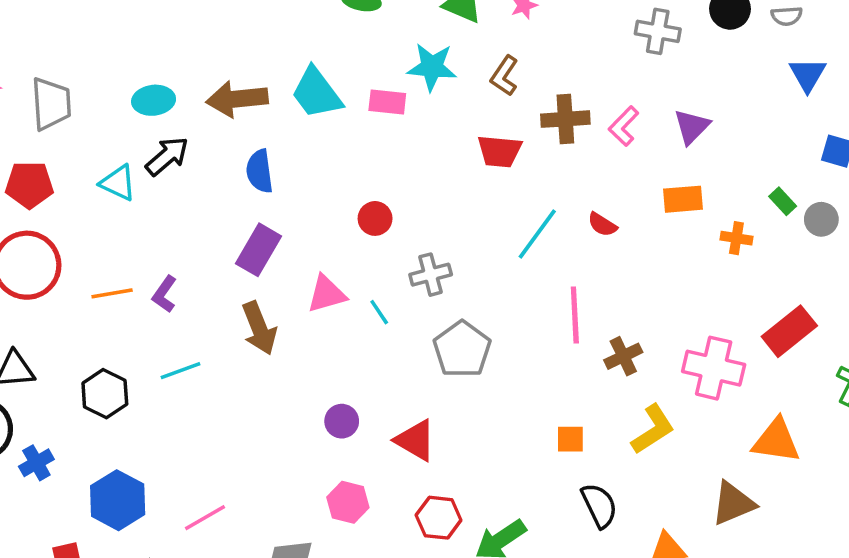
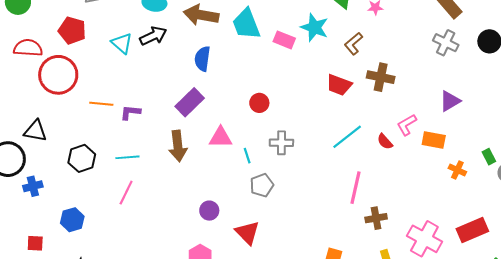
pink L-shape: (624, 126) -> (407, 125), moved
purple L-shape: (164, 294) -> (130, 112), turned 45
gray pentagon: (462, 349) -> (262, 185), moved, size x0.7
blue hexagon: (118, 500) -> (72, 220), size x0.7
pink line: (205, 518) -> (126, 193), moved, turned -50

